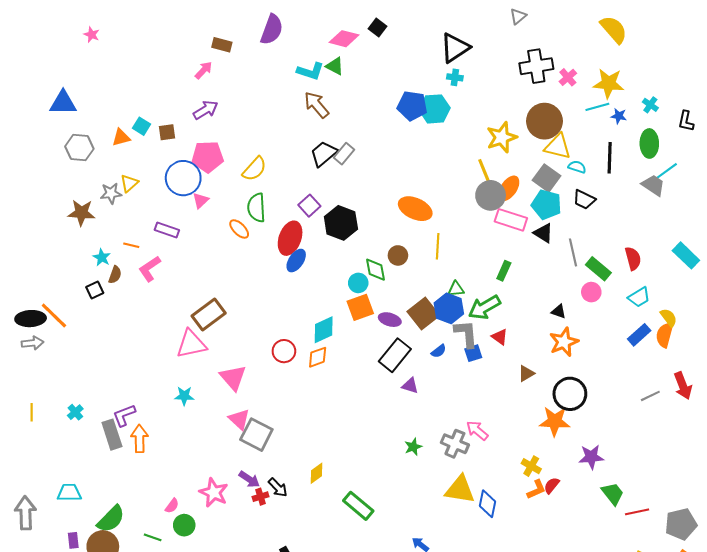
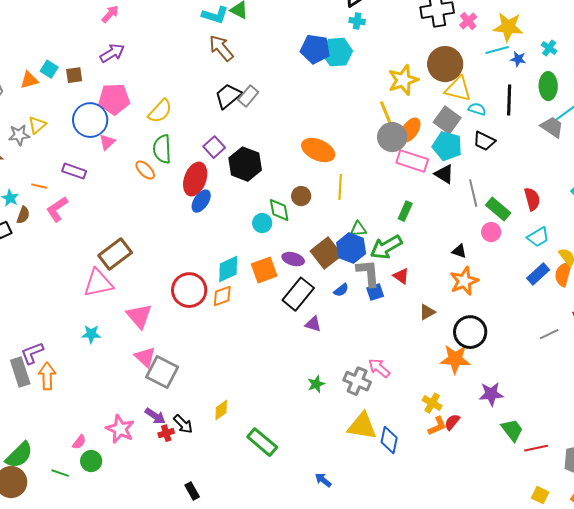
orange square: (360, 307) -> (264, 270), moved
red circle: (284, 351) -> (189, 290), size x1.5

